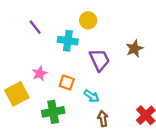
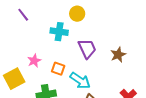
purple line: (35, 27) -> (23, 15), moved
brown star: (134, 49) -> (118, 55), moved
cyan arrow: (92, 96) -> (80, 81), size x1.5

